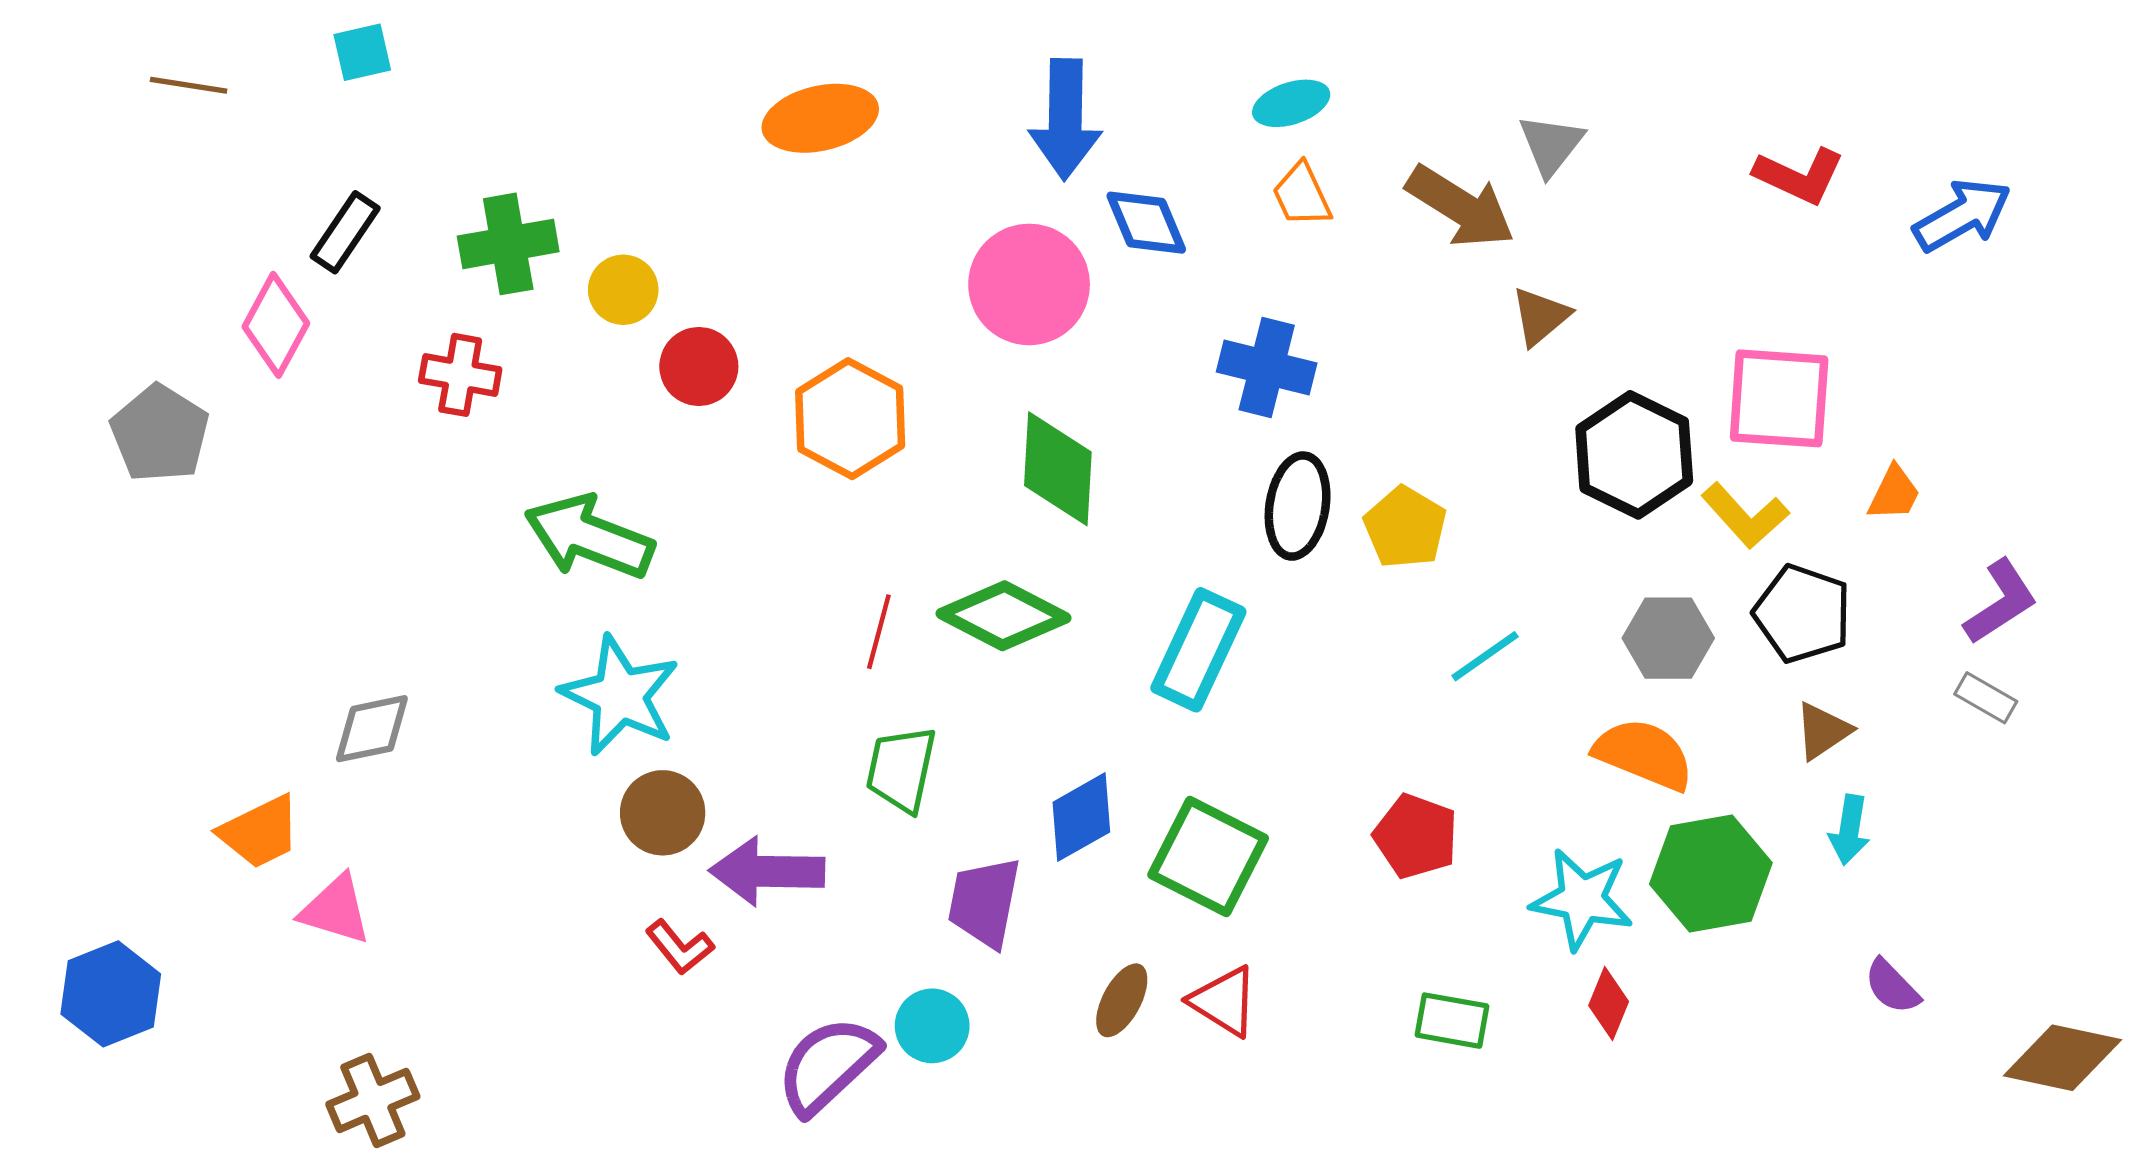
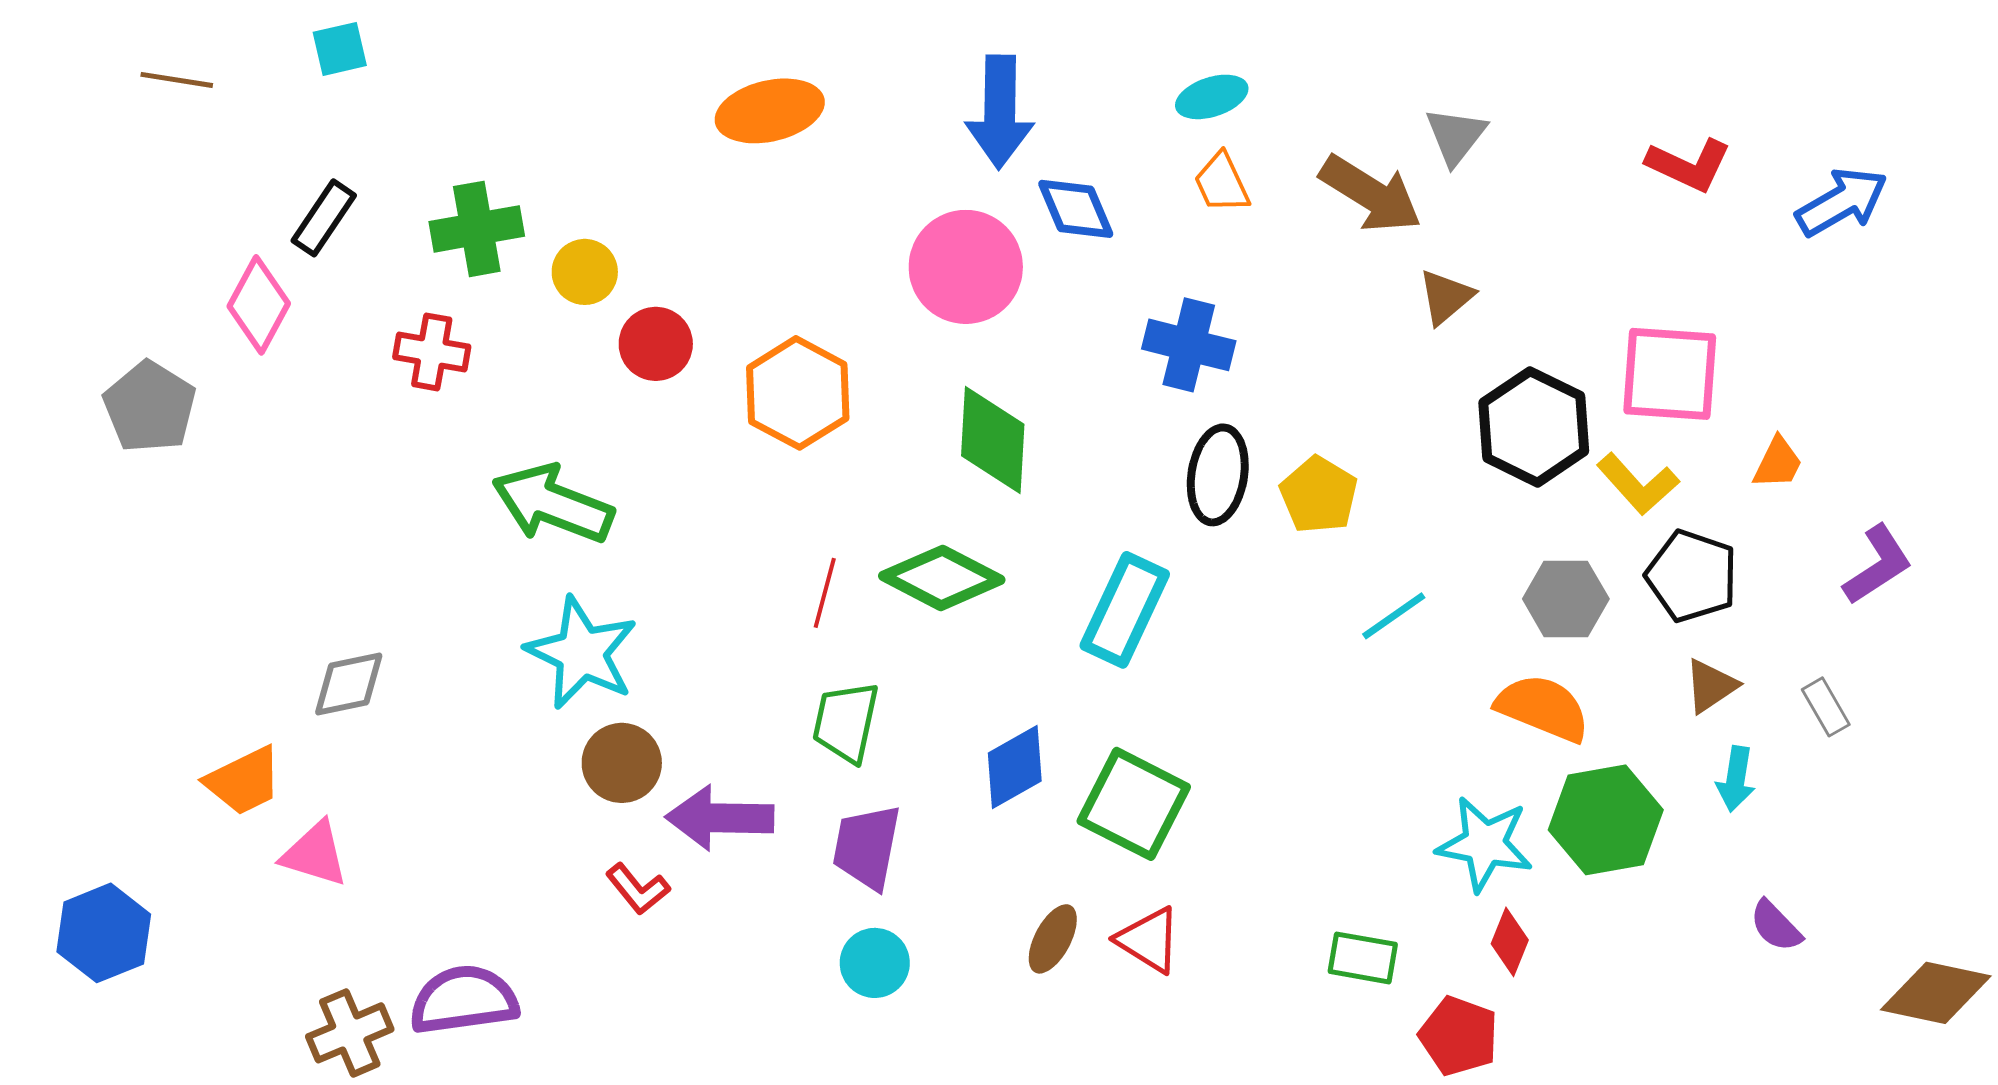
gray rectangle: (1986, 698) -> (1826, 707), moved, turned 30
red pentagon: (1416, 836) -> (1459, 1036), moved
purple trapezoid: (984, 902) -> (867, 847), moved
purple semicircle: (828, 1065) -> (464, 1000), moved, turned 35

